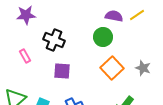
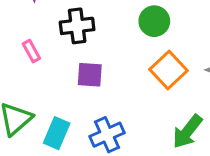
black cross: (54, 40) -> (77, 26), turned -30

